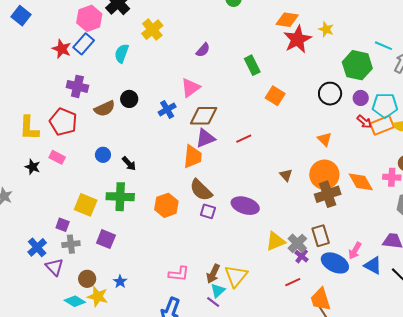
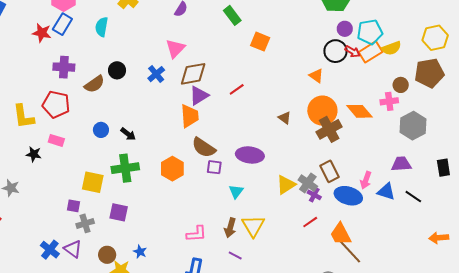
black circle: (330, 94) -> (335, 51), moved
blue cross: (37, 247) -> (50, 250), moved
cyan triangle: (218, 291) -> (236, 191), moved

